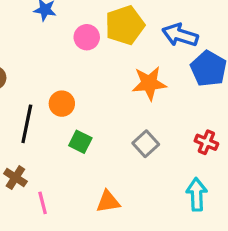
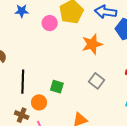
orange circle: (62, 104) -> (39, 102), moved

